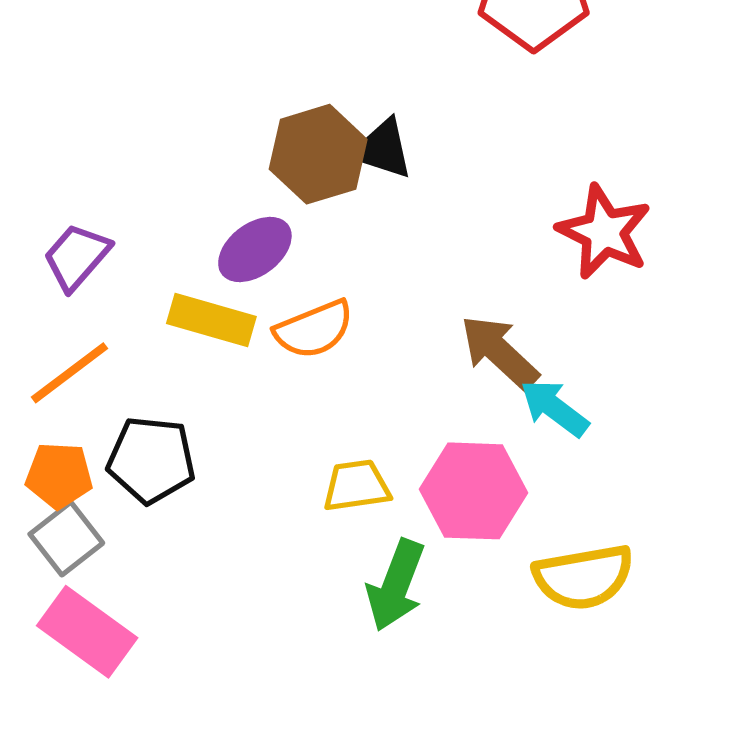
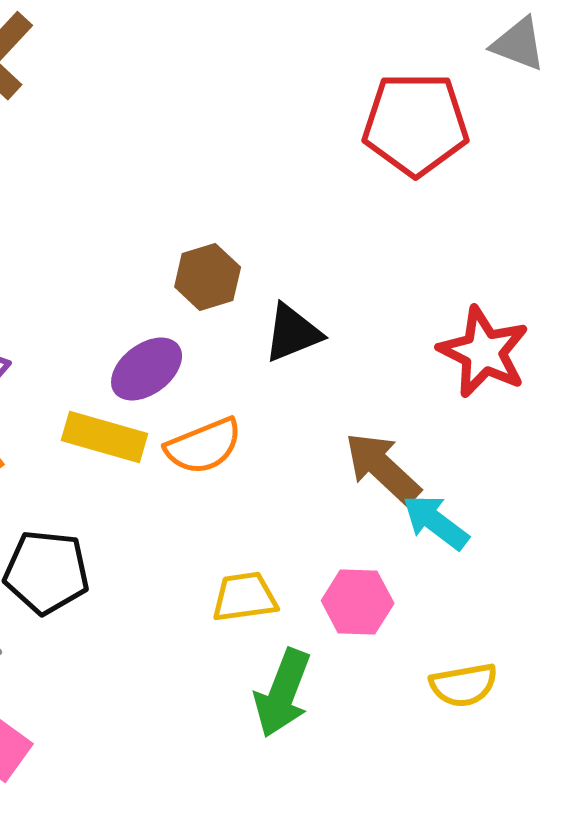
black triangle: (382, 149) -> (293, 333), moved, turned -40
brown hexagon: (318, 154) -> (208, 277), size x0.7
pink hexagon: (474, 491) -> (358, 602), size x0.7
yellow semicircle: (583, 577) -> (464, 685), size x0.7

